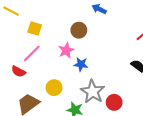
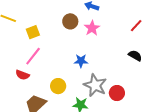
yellow square: (35, 29) -> (33, 32), turned -32
brown circle: (79, 30) -> (70, 21), moved
pink star: (66, 50) -> (92, 28), moved

